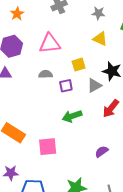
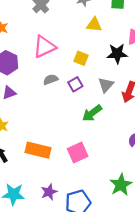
yellow square: (79, 65) -> (81, 58), turned -32
gray triangle: (94, 85) -> (106, 85), moved

